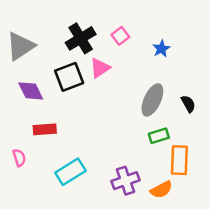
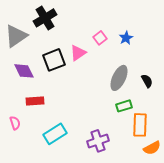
pink square: (120, 36) -> (100, 38), moved
black cross: (81, 38) -> (45, 18), moved
orange semicircle: (161, 190) -> (152, 148), moved

